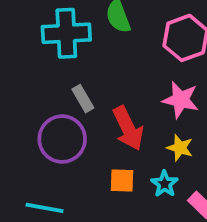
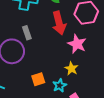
red arrow: (128, 128) -> (59, 23), moved
orange square: (122, 181) -> (38, 79), turned -32

